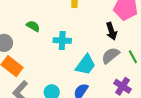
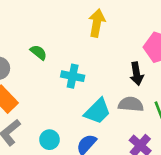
gray semicircle: (110, 55) -> (131, 104), turned 36

